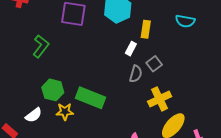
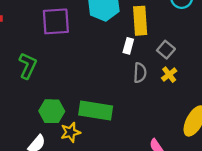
yellow rectangle: (146, 29) -> (140, 21), size x1.4
gray square: (154, 64) -> (166, 50), moved
yellow cross: (160, 99) -> (169, 75), moved, size x0.6

